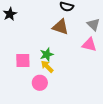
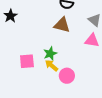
pink circle: (40, 83) -> (67, 76), moved

